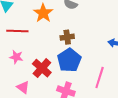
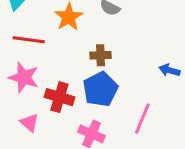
pink star: (16, 57) -> (24, 78), size x1.5
red cross: (42, 68) -> (59, 97), turned -30

